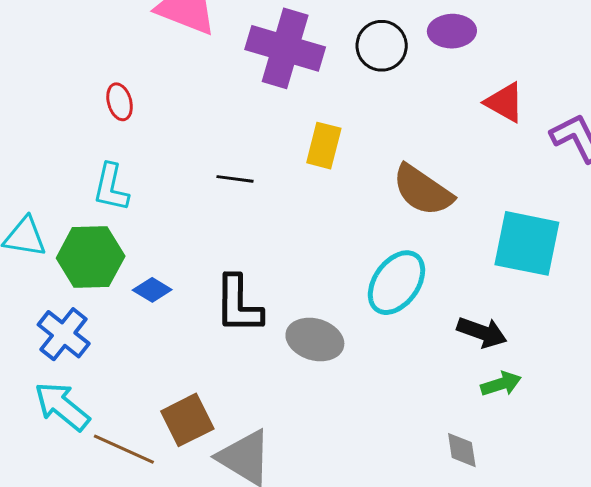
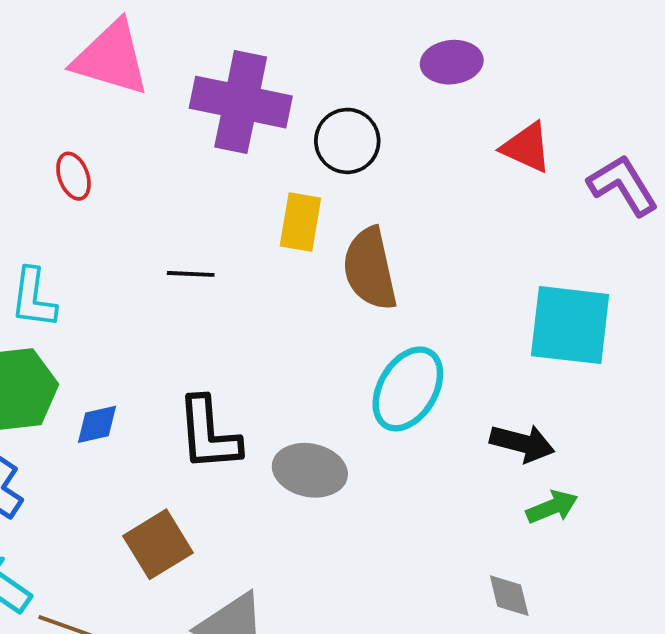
black circle: (382, 46) -> (347, 141), moved
red ellipse: (120, 102) -> (74, 176), moved
brown semicircle: (423, 190) -> (370, 269), moved, turned 48
blue diamond: (152, 290) -> (97, 424), turned -39
brown square: (187, 420) -> (158, 544), moved

